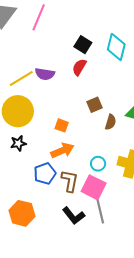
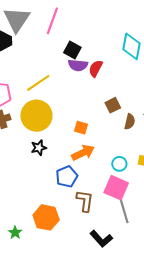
black square: (83, 45) -> (72, 50), moved
purple semicircle: (45, 74) -> (78, 65), moved
brown L-shape: (70, 181) -> (85, 201), moved
black L-shape: (74, 216) -> (101, 239), moved

